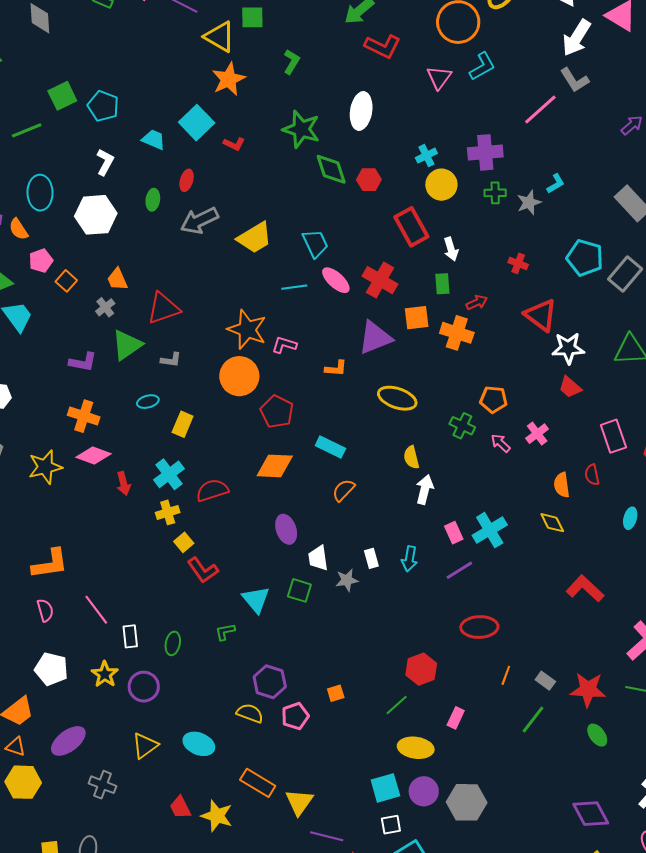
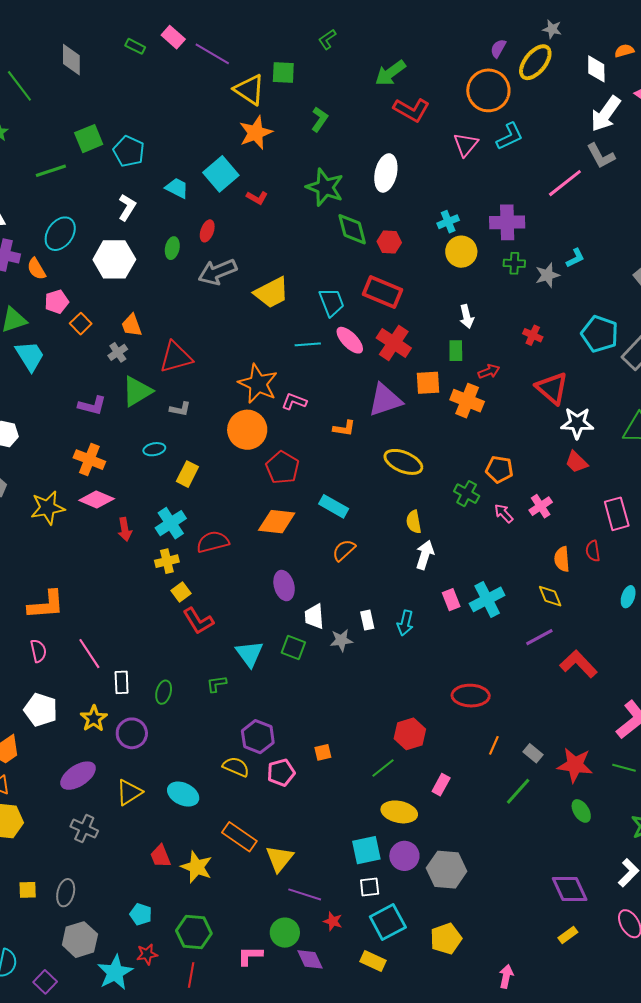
cyan ellipse: (40, 193) -> (60, 234), turned 32
red rectangle: (411, 227) -> (383, 292), moved, turned -42
purple line: (459, 570) -> (539, 637), moved
purple ellipse: (68, 741) -> (78, 776), moved

